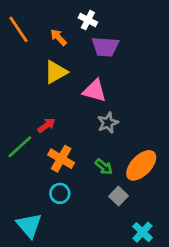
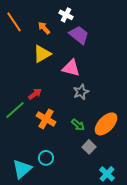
purple trapezoid: (105, 47) -> (79, 35), turned -145
cyan circle: (60, 193) -> (46, 158), moved
cyan triangle: (29, 225) -> (22, 169), turned 30

